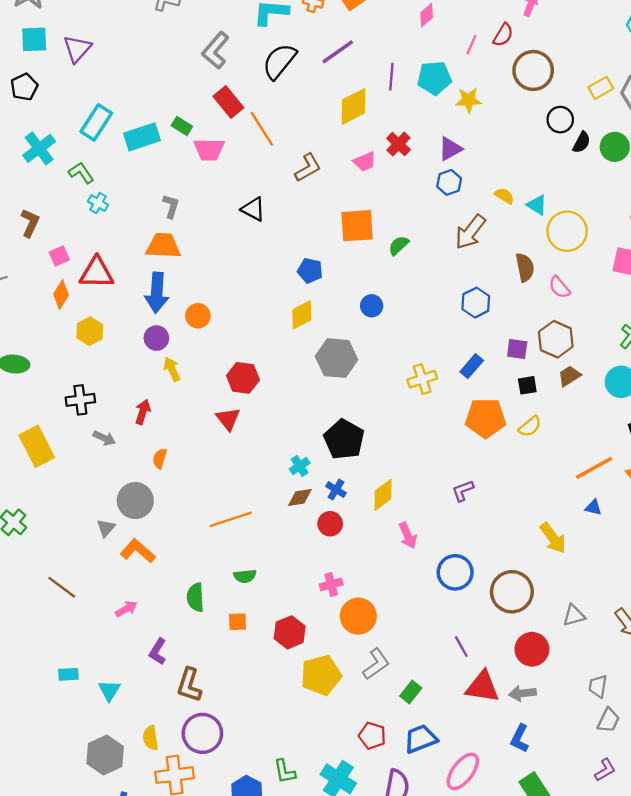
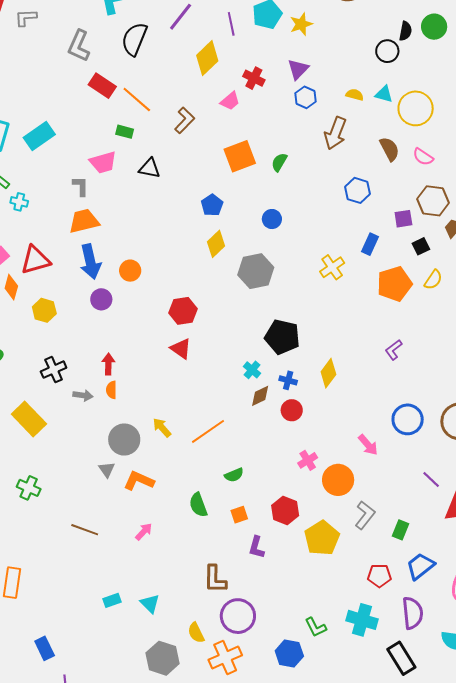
black circle: (560, 120) -> (387, 51), moved
green rectangle: (182, 126) -> (125, 132), moved
pink trapezoid: (209, 150) -> (103, 162), moved
blue pentagon: (310, 271) -> (212, 205), turned -30
yellow arrow: (172, 369) -> (162, 428), moved
orange semicircle: (160, 458) -> (111, 390), moved
pink arrow: (408, 536) -> (368, 445), moved
purple L-shape: (158, 652) -> (257, 547), moved

